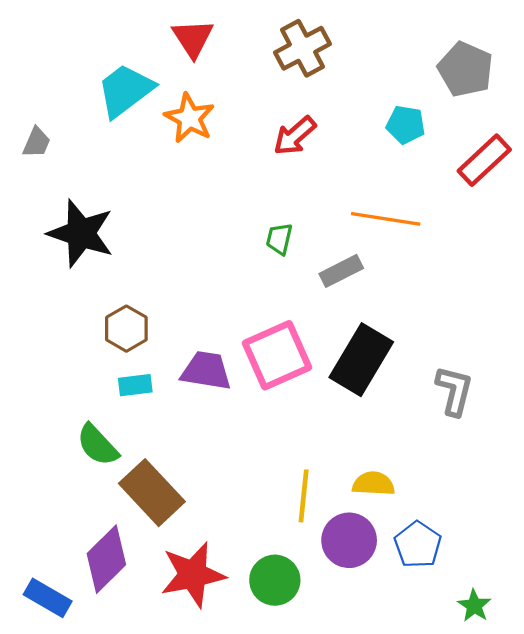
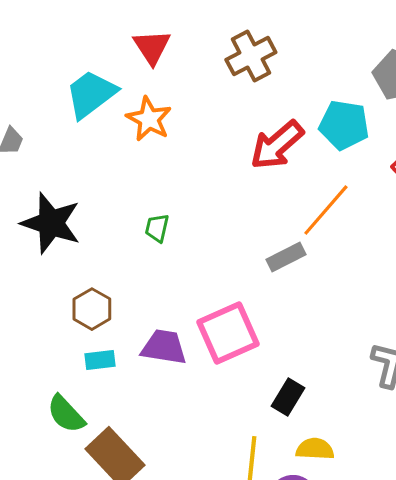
cyan pentagon: (406, 125) -> (344, 125), size x1.4
red arrow: (295, 136) -> (277, 145), moved, size x1.4
orange line: (386, 219) -> (326, 210), turned -58
green trapezoid: (279, 239) -> (157, 228), moved
black rectangle: (361, 360) -> (288, 397), moved, size x0.6

